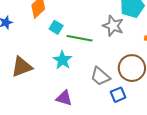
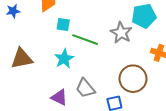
cyan square: (56, 27) -> (63, 24), turned -32
gray trapezoid: (100, 76) -> (85, 88), moved

